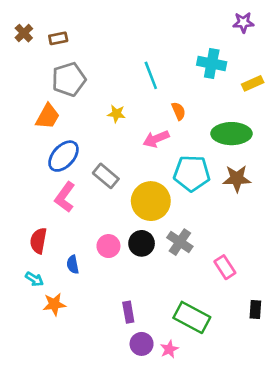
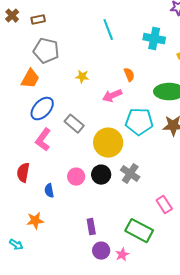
cyan line: (151, 75) -> (108, 30), moved
gray pentagon: (69, 79) -> (46, 51), turned 30
pink rectangle: (225, 267) -> (164, 205), moved
cyan arrow: (34, 279) -> (16, 245), moved

